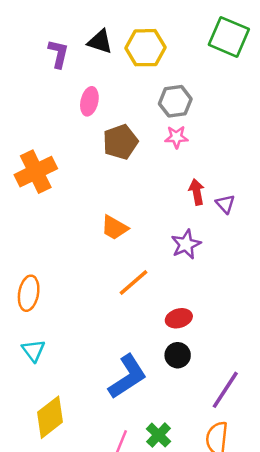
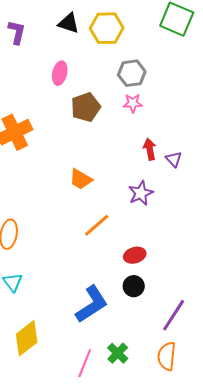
purple L-shape: (58, 54) -> (17, 32), moved

